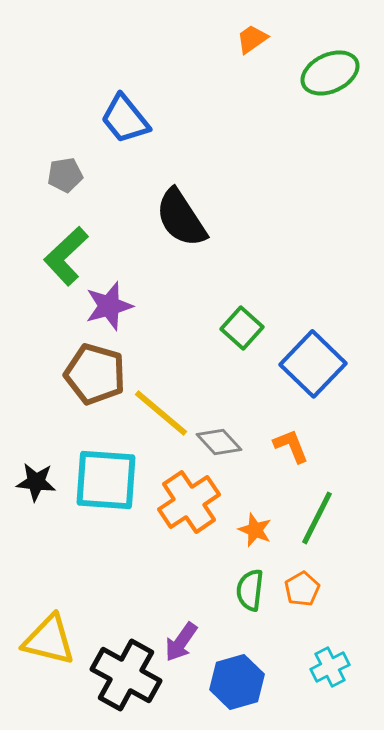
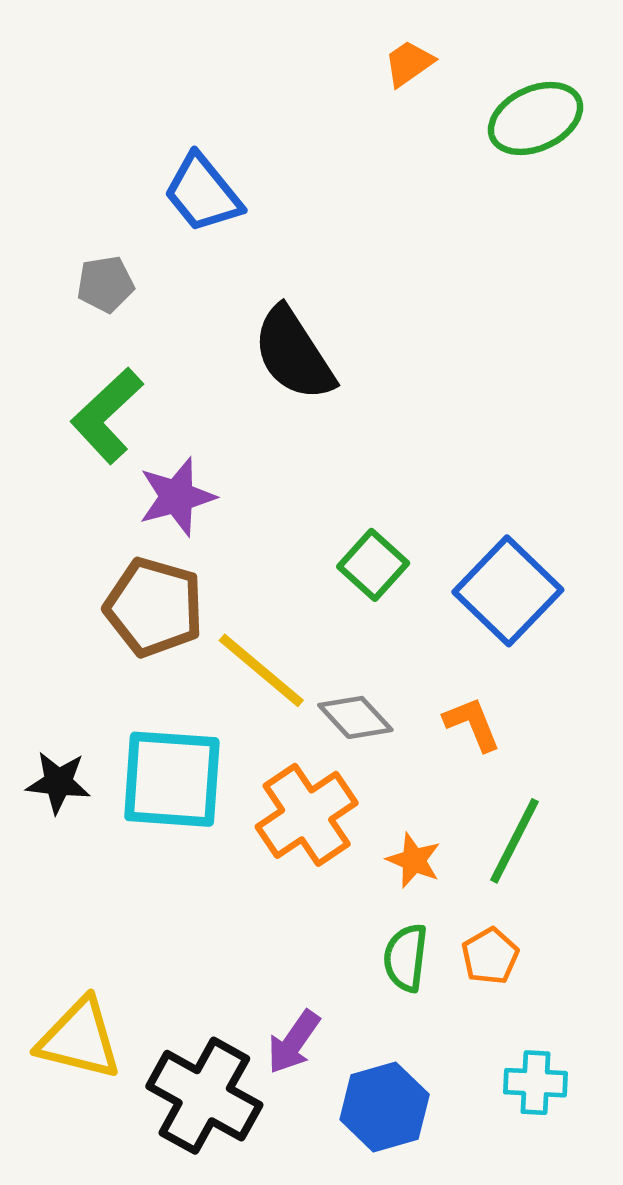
green square: (242, 328) -> (373, 565), moved
cyan cross: (330, 667) -> (536, 1083), turned 30

